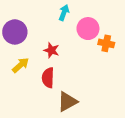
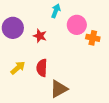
red star: (51, 50) -> (40, 36), moved
yellow arrow: (21, 65) -> (18, 68), moved

